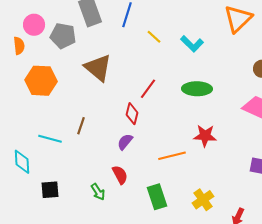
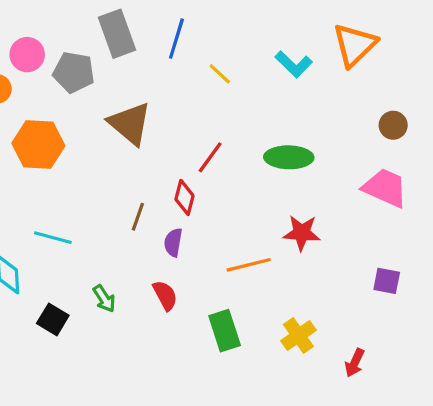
cyan L-shape: (192, 44) -> (294, 64), moved
brown line: (81, 126) -> (138, 217), moved
purple semicircle: (125, 142) -> (173, 242), turned -30
black square: (50, 190) -> (53, 319), turned 36
green arrow: (98, 192) -> (104, 299), moved

